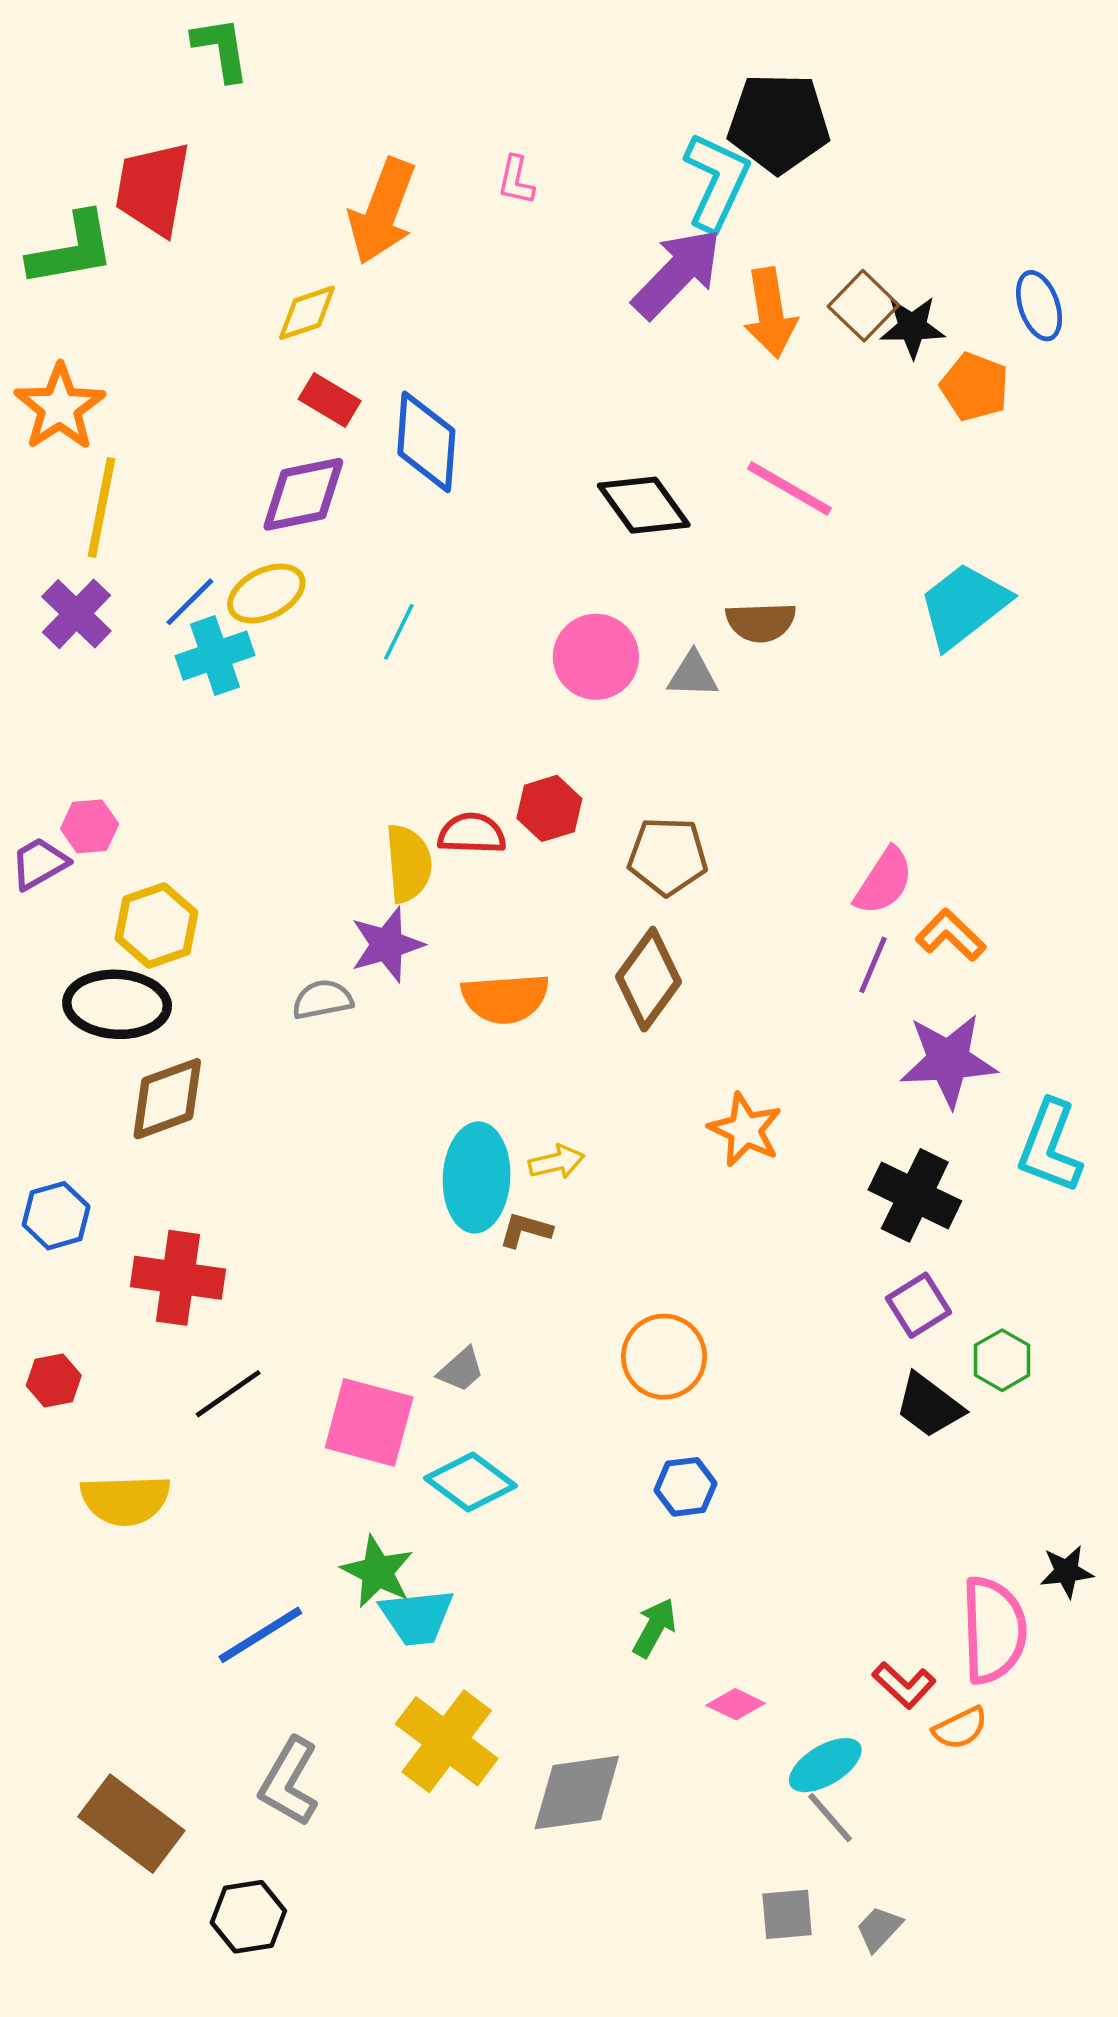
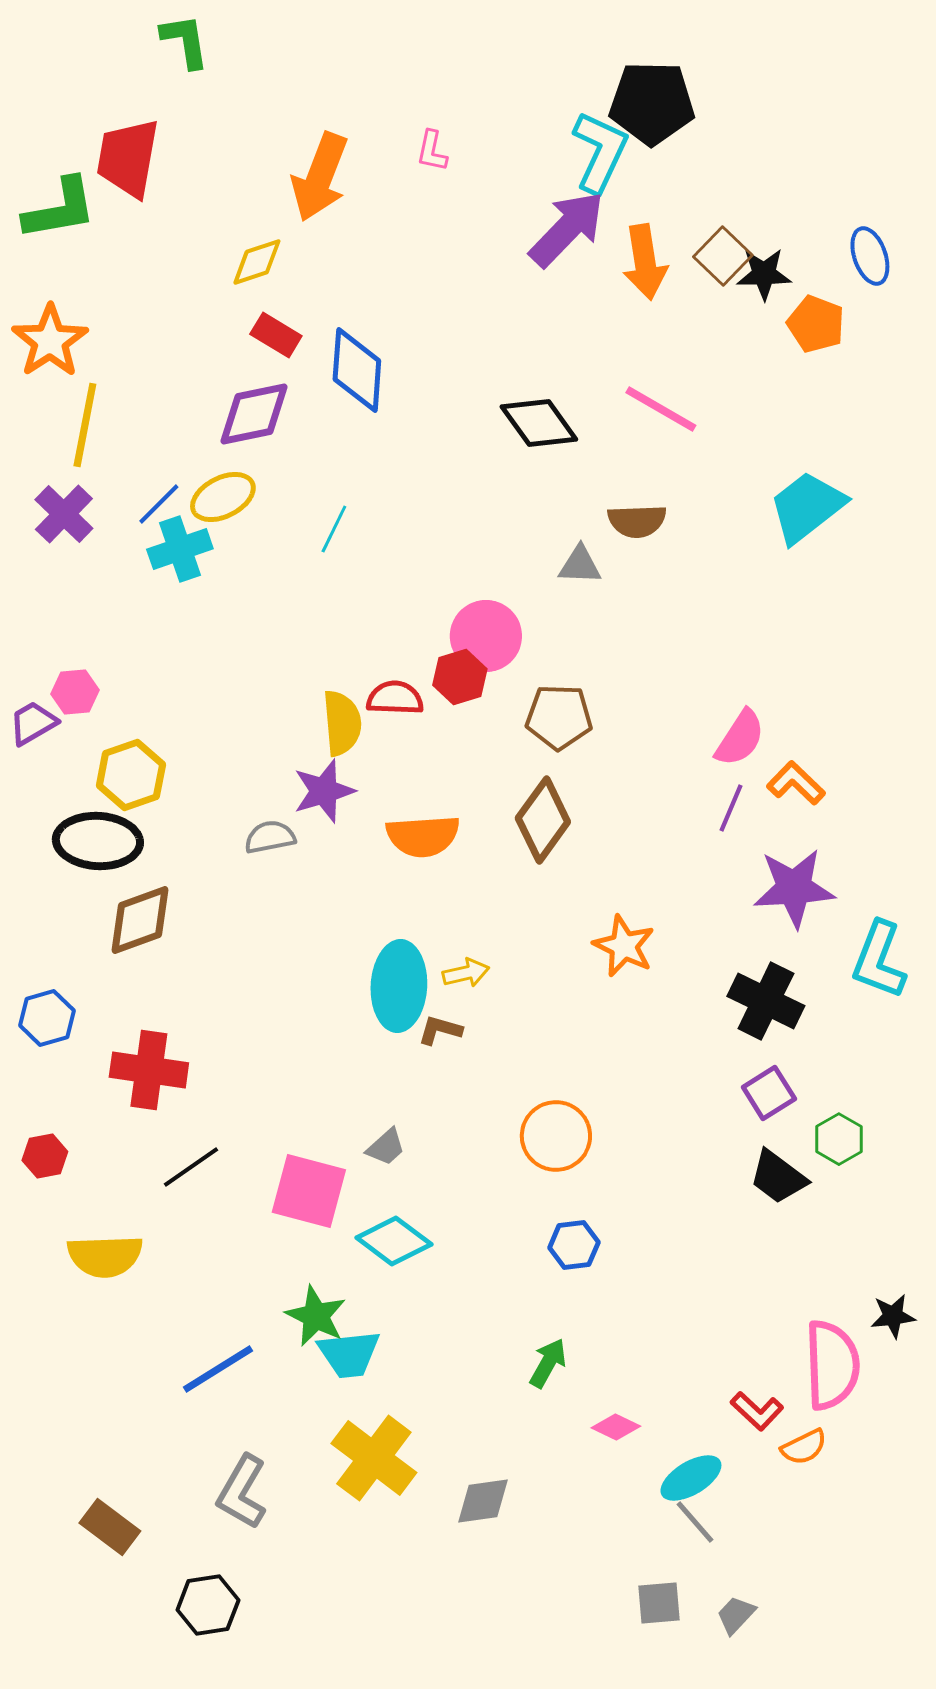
pink circle: (596, 657) -> (486, 636), moved
gray diamond: (577, 1793) -> (483, 1501), size x0.7
brown rectangle: (131, 1824) -> (110, 1527), size x0.7

